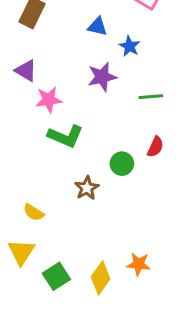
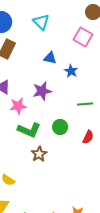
purple star: (102, 77) -> (42, 91), moved
green circle: (122, 164) -> (60, 127), moved
brown star: (87, 188) -> (39, 154), moved

